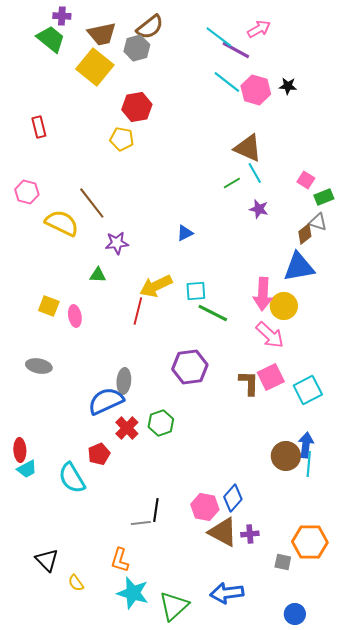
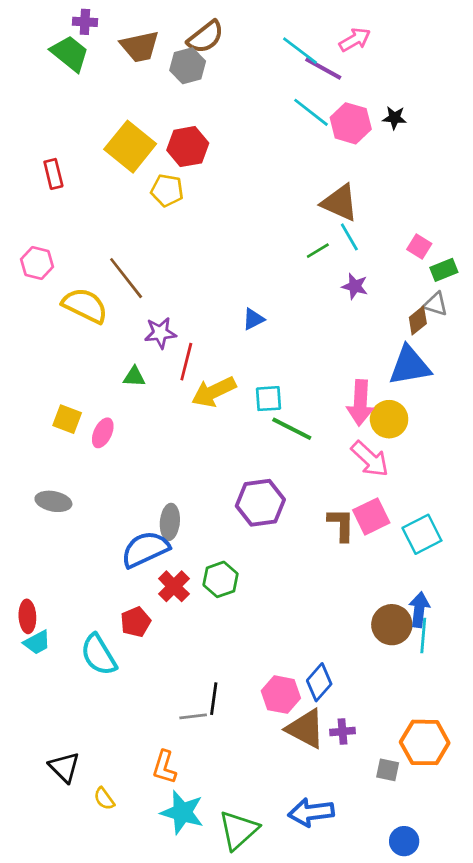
yellow square: (95, 67) -> (130, 147), moved
red line: (138, 311) -> (186, 362), moved
pink ellipse: (75, 316) -> (103, 433), turned 35

